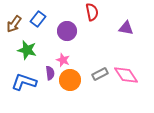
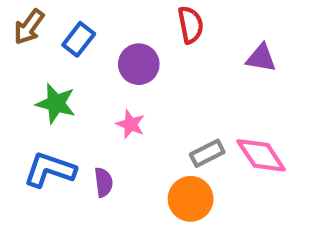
brown arrow: (14, 24) -> (29, 27), moved
purple semicircle: (50, 73) -> (104, 182), moved
orange circle: (70, 80) -> (191, 199), moved

